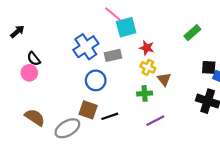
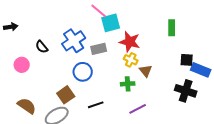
black arrow: (17, 32) -> (11, 27), turned 32
green rectangle: (192, 33) -> (172, 28), turned -49
red star: (147, 48) -> (130, 42), size x1.5
black semicircle: (34, 59) -> (42, 47), moved
brown square: (88, 110) -> (66, 95), moved, turned 36

